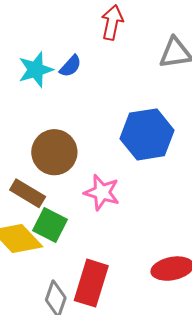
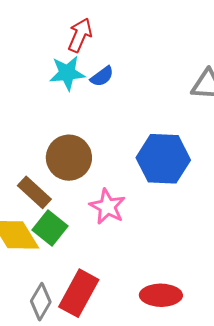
red arrow: (112, 22) -> (80, 35), moved

